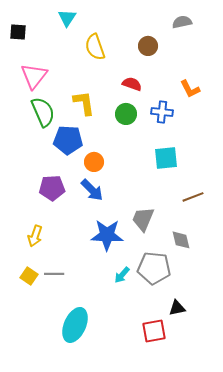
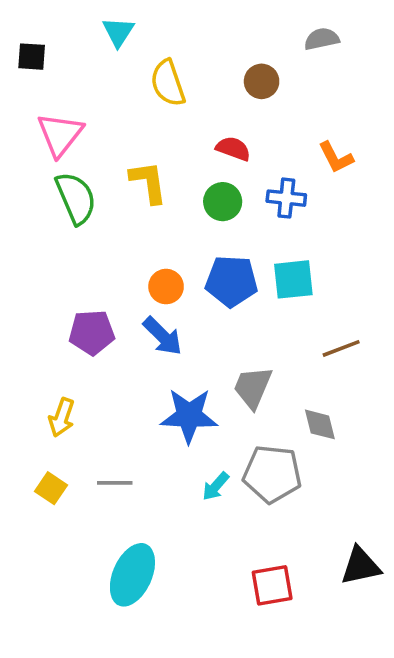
blue pentagon: (68, 140) -> (231, 281), moved
gray line: (54, 274) -> (115, 483), moved
black triangle: (177, 308) -> (361, 566), moved, size x1.4

